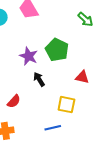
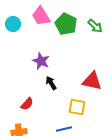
green pentagon: (57, 50) -> (66, 24), moved
red triangle: (82, 77) -> (92, 81), size x1.5

